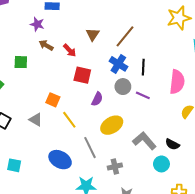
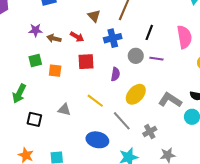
purple star: (37, 24) -> (35, 30), moved
blue cross: (118, 64) -> (113, 38), moved, turned -30
black line: (143, 67) -> (149, 32), turned 35
red square: (82, 75) -> (86, 62), moved
orange square: (53, 100) -> (55, 71), moved

